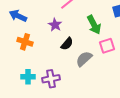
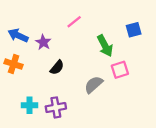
purple star: (55, 25) -> (43, 42), moved
orange cross: (25, 42) -> (14, 64), moved
black semicircle: (67, 44) -> (57, 67), moved

